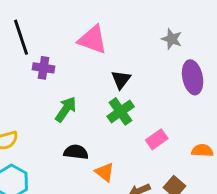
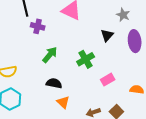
black triangle: (121, 79) -> (107, 35), moved
orange triangle: (105, 172) -> (63, 102), moved

